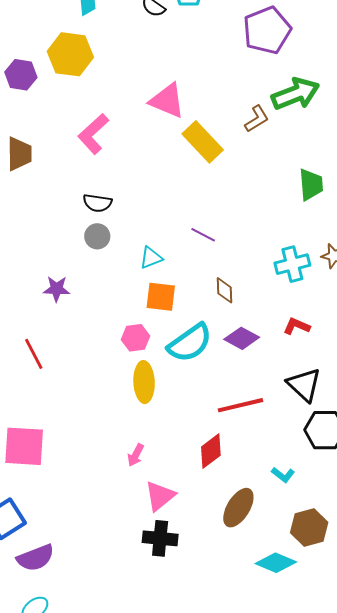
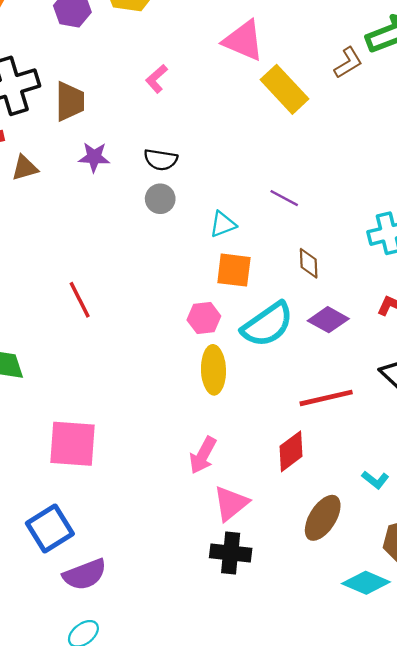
pink L-shape: (93, 134) -> (157, 79), size x0.6
purple star: (56, 289) -> (94, 157), moved
red line: (34, 354) -> (80, 300), moved
pink arrow: (136, 455) -> (203, 455), size x1.4

